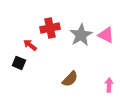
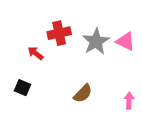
black square: (19, 63) -> (22, 88), moved

